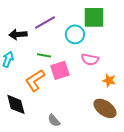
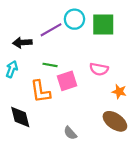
cyan circle: (75, 34) -> (74, 19), moved
orange L-shape: (35, 80) -> (40, 92), turned -65
gray semicircle: (54, 120) -> (70, 133), moved

